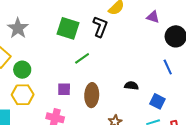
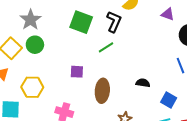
green line: (82, 58) -> (106, 47), moved
green circle: (22, 70) -> (35, 45), moved
purple square: (64, 89) -> (77, 72), moved

